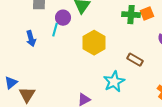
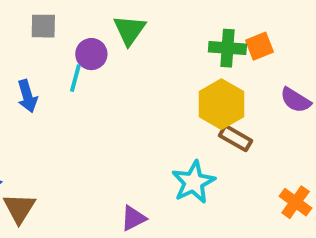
yellow hexagon: (94, 43) -> (221, 104), moved

